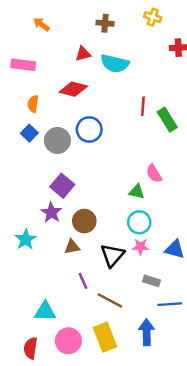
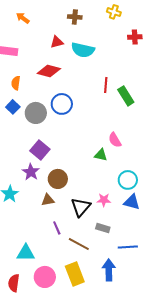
cyan circle: (139, 222) -> (128, 180), moved
gray rectangle: (151, 281) -> (103, 228), moved

